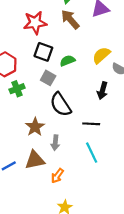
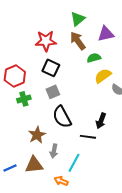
green semicircle: (67, 61) -> (94, 58), moved
gray square: (48, 78) -> (53, 92), turned 32
black arrow: (102, 91) -> (101, 121), moved
cyan line: (92, 153) -> (74, 163), moved, turned 48
orange arrow: (57, 176) -> (61, 181), moved, turned 72

